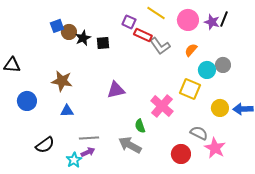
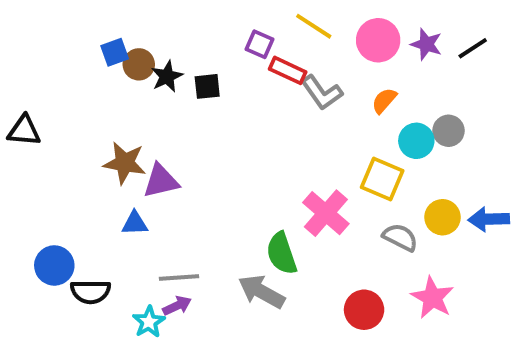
black line: (224, 19) -> (473, 48), moved, turned 35
purple triangle: (116, 90) -> (161, 181), moved
blue circle: (27, 101) -> (54, 265), moved
green semicircle: (140, 126) -> (282, 253), size x1.5
gray semicircle: (199, 133) -> (400, 237), moved
black semicircle: (45, 145) -> (91, 292), turned 36

